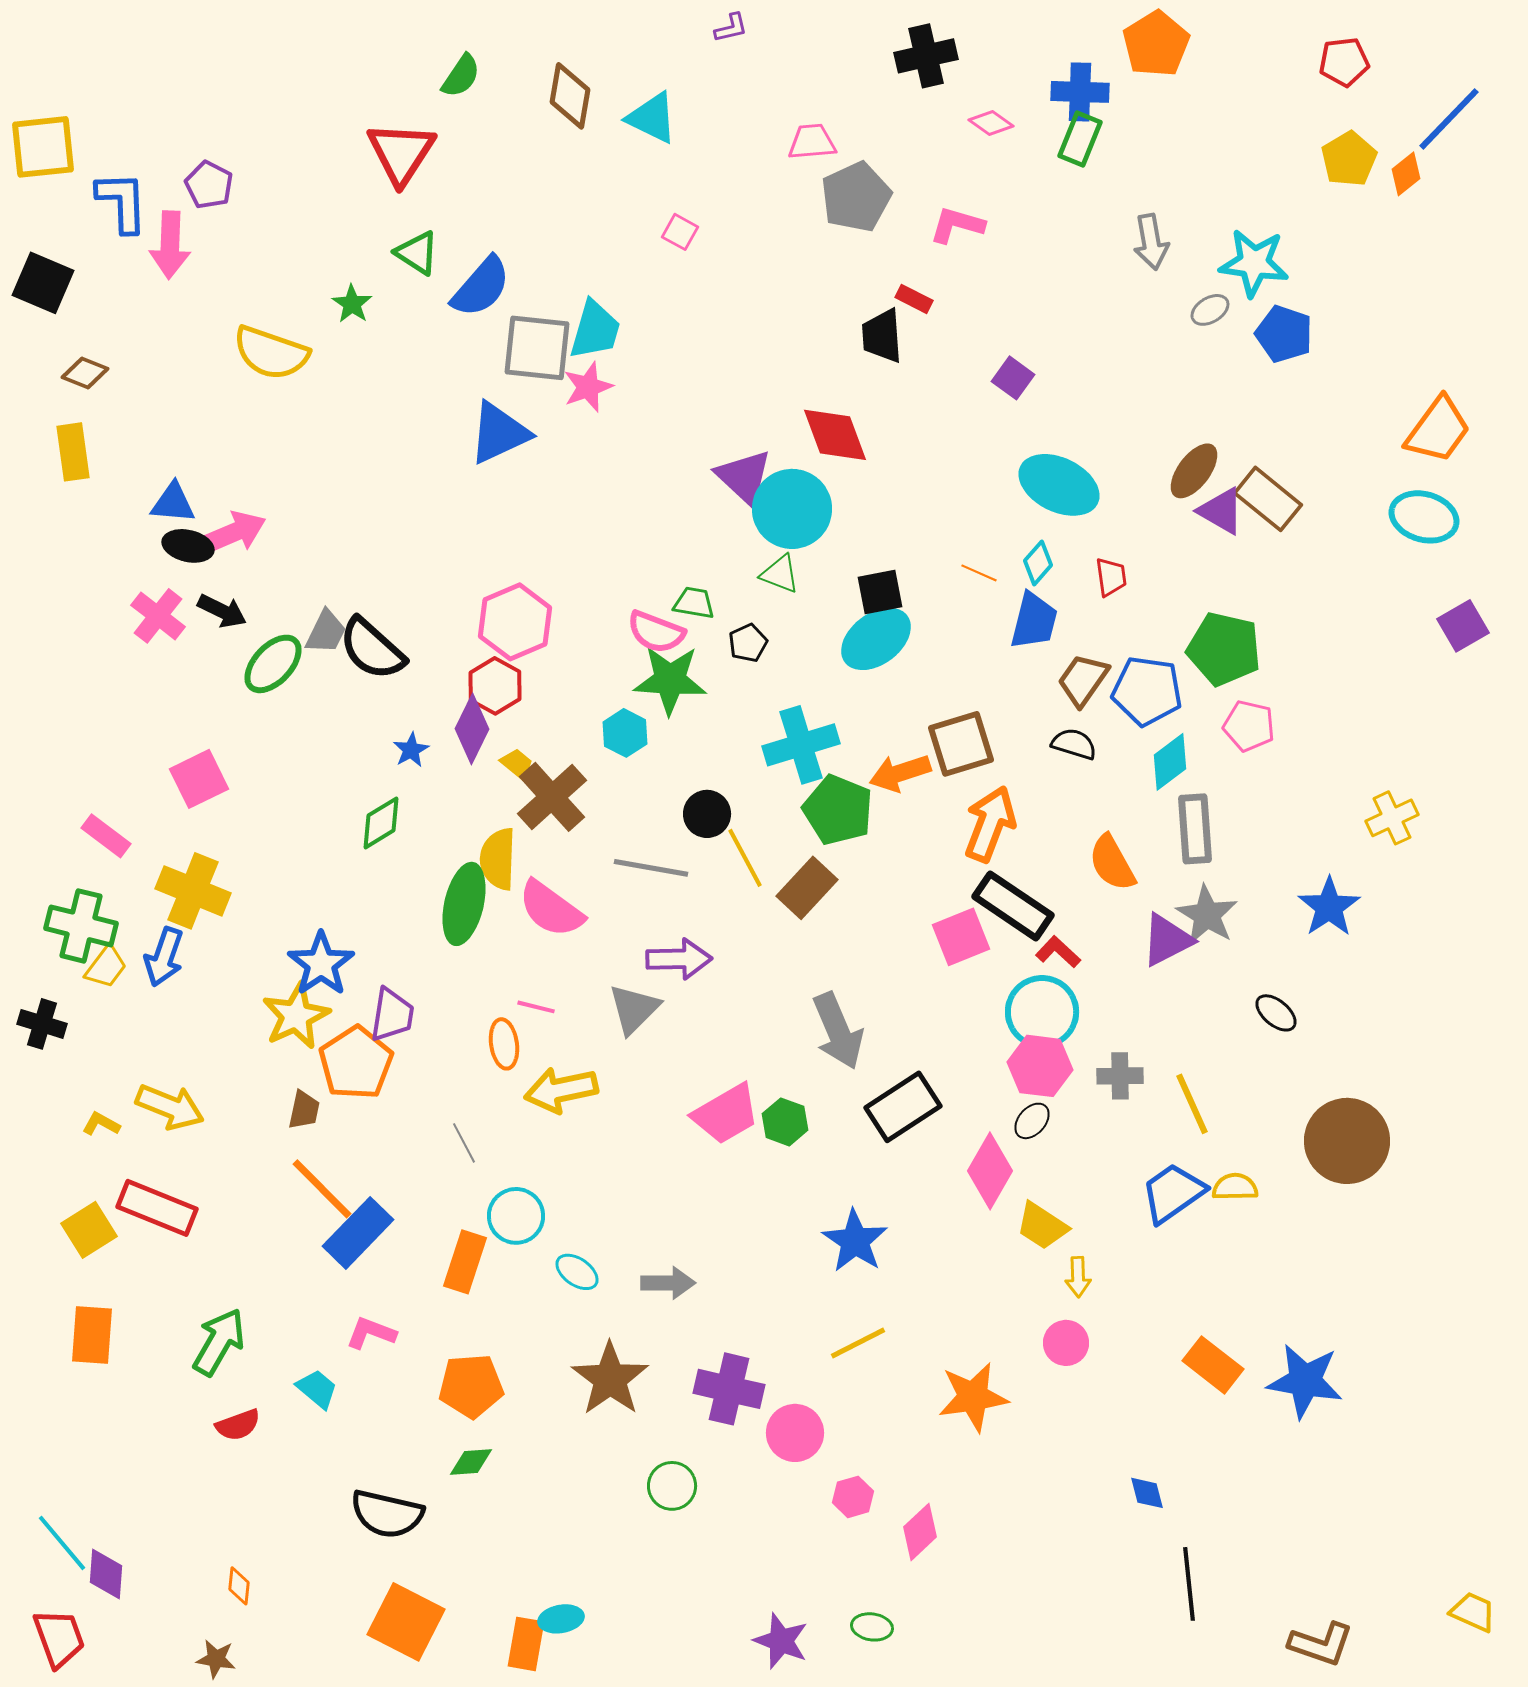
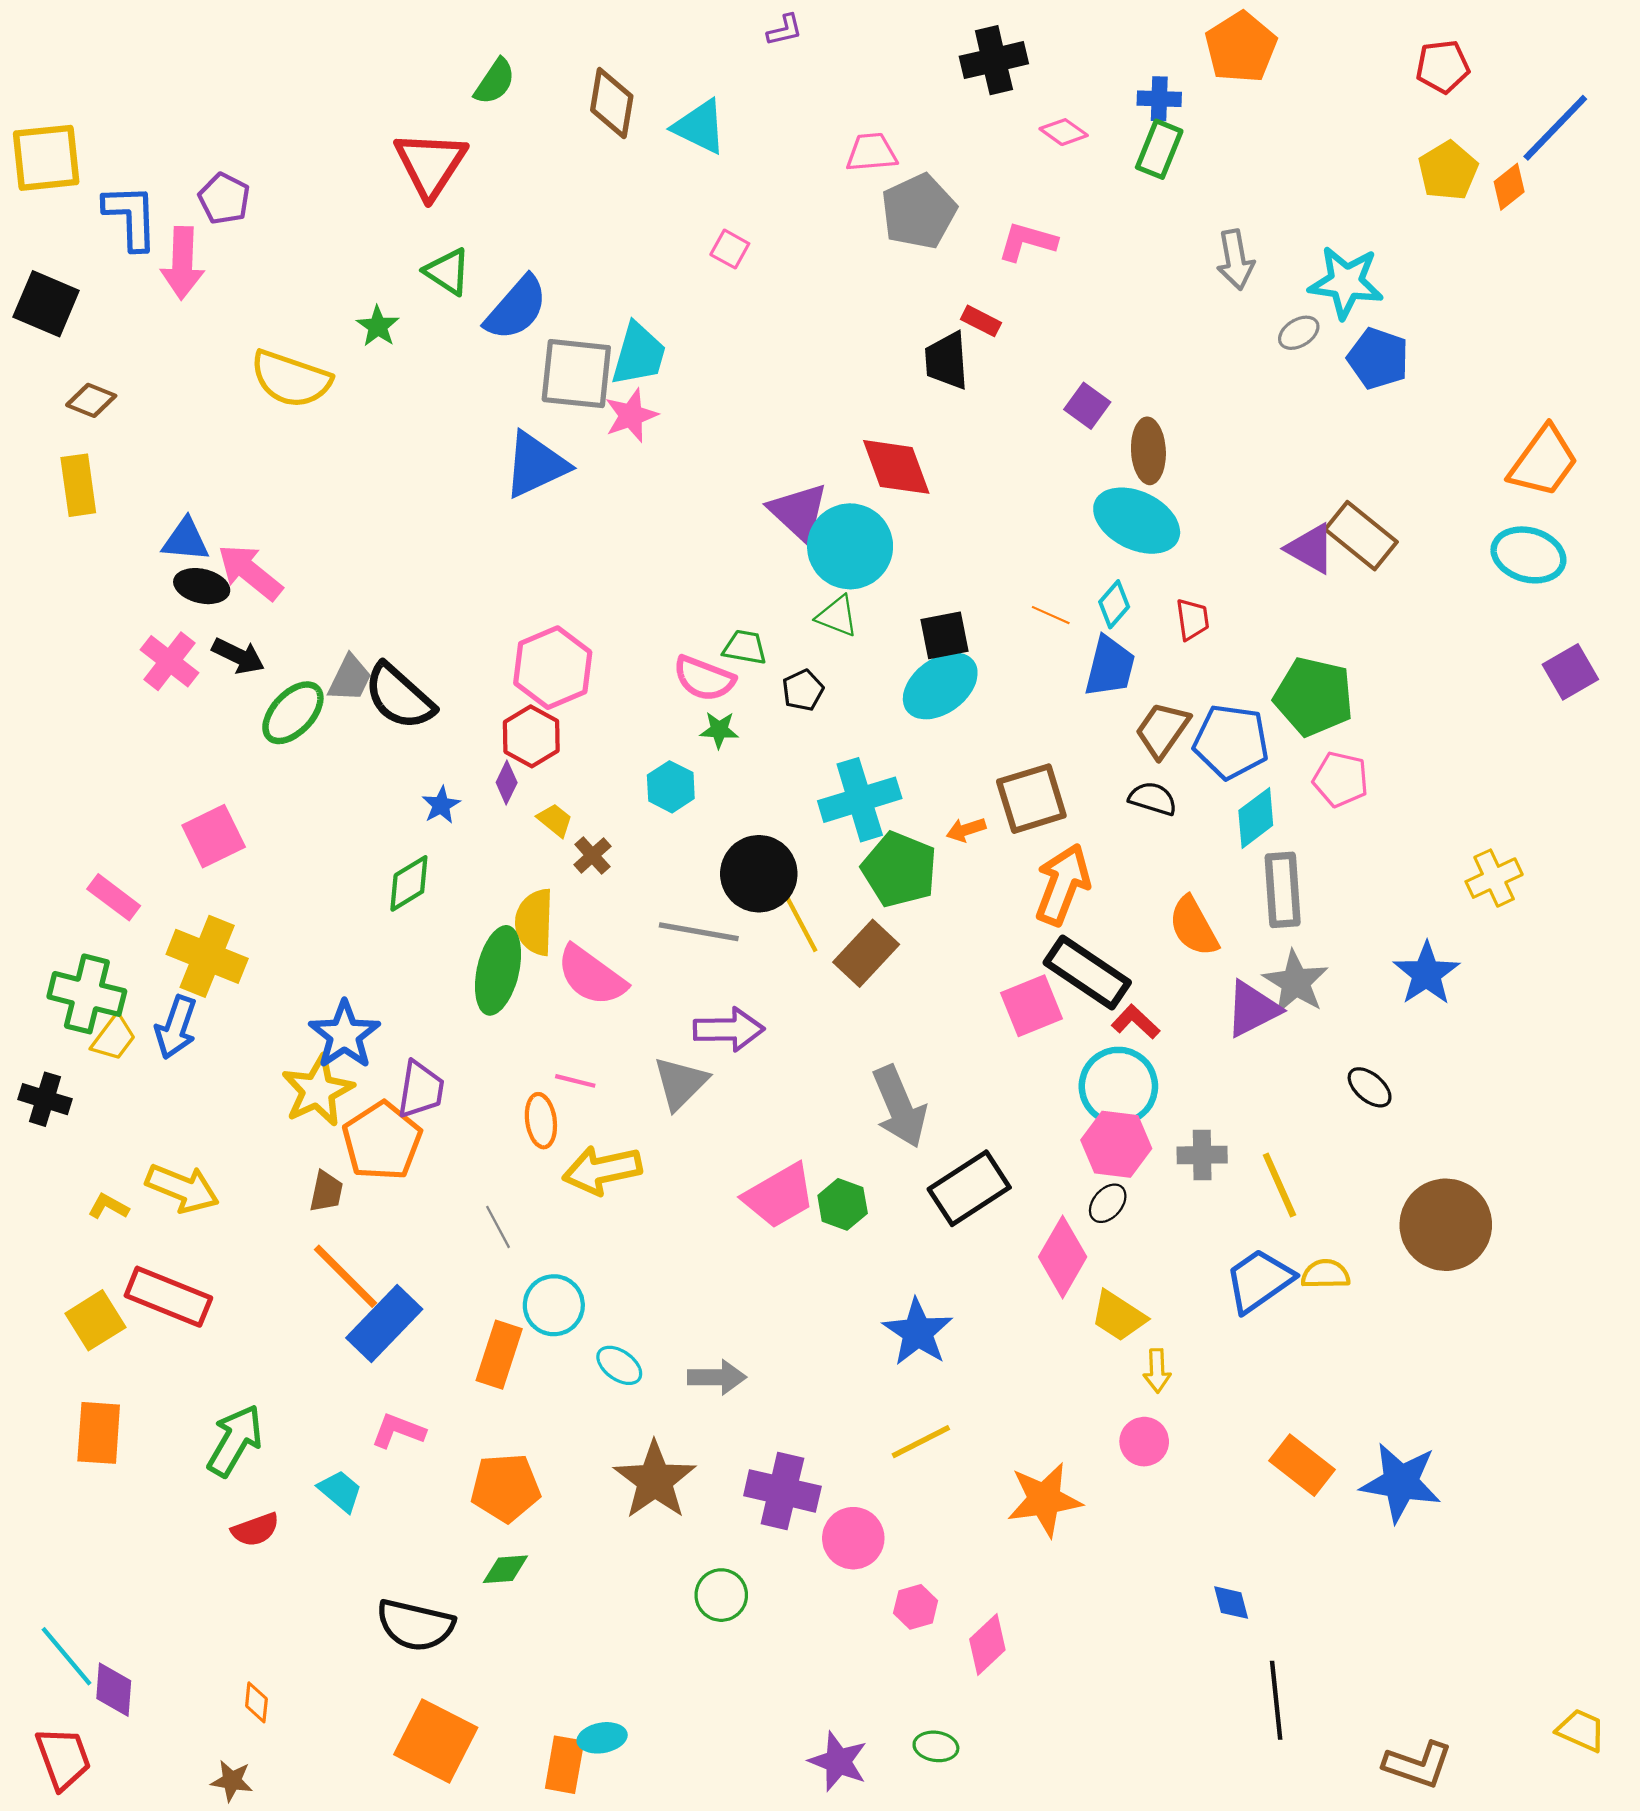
blue cross: (1080, 92) -> (1159, 99), size x0.7
brown ellipse: (1194, 471) -> (1148, 451), moved, turned -40
pink arrow: (233, 533) -> (250, 572), turned -118
green star: (670, 680) -> (719, 730), size x0.5
purple diamond: (472, 729) -> (507, 783), size x0.6
orange arrow: (900, 773) -> (966, 830), size x0.6
brown cross: (552, 797) -> (592, 856), size x0.5
black circle: (707, 814) -> (759, 874), size x1.5

